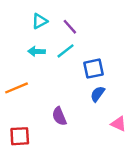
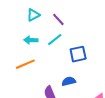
orange line: (17, 88) -> (25, 64), moved
blue semicircle: (98, 94) -> (69, 81), moved, turned 40

